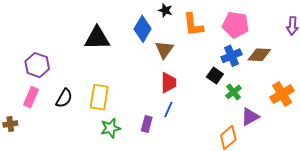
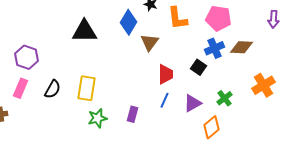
red trapezoid: (168, 83) -> (166, 74), moved
green cross: (233, 92) -> (224, 98), moved
blue line: (168, 110) -> (164, 100), moved
purple triangle: (250, 117) -> (192, 103), moved

